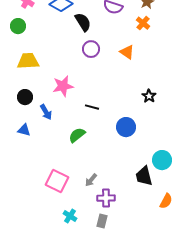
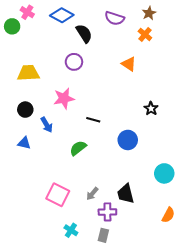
green circle: (18, 26) -> (12, 26), moved
purple circle: (91, 49) -> (74, 62), moved
black trapezoid: (144, 176) -> (126, 194), moved

